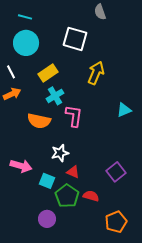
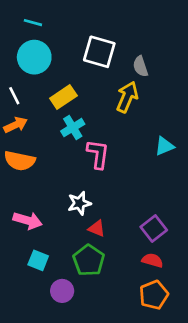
gray semicircle: (100, 12) -> (140, 66), moved
orange semicircle: (39, 121) -> (20, 161), moved
cyan square: (47, 181) -> (38, 260), moved
red semicircle: (91, 196) -> (152, 260), moved

